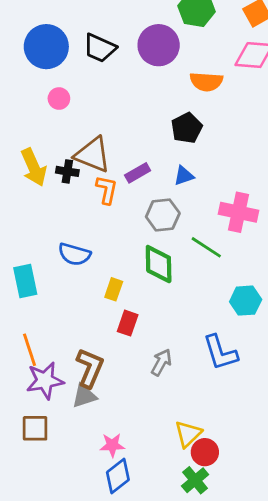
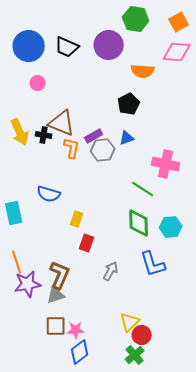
gray hexagon: (163, 215) -> (103, 150), moved
green diamond: (159, 264) -> (139, 223), moved
brown square: (35, 428) -> (56, 326), moved

